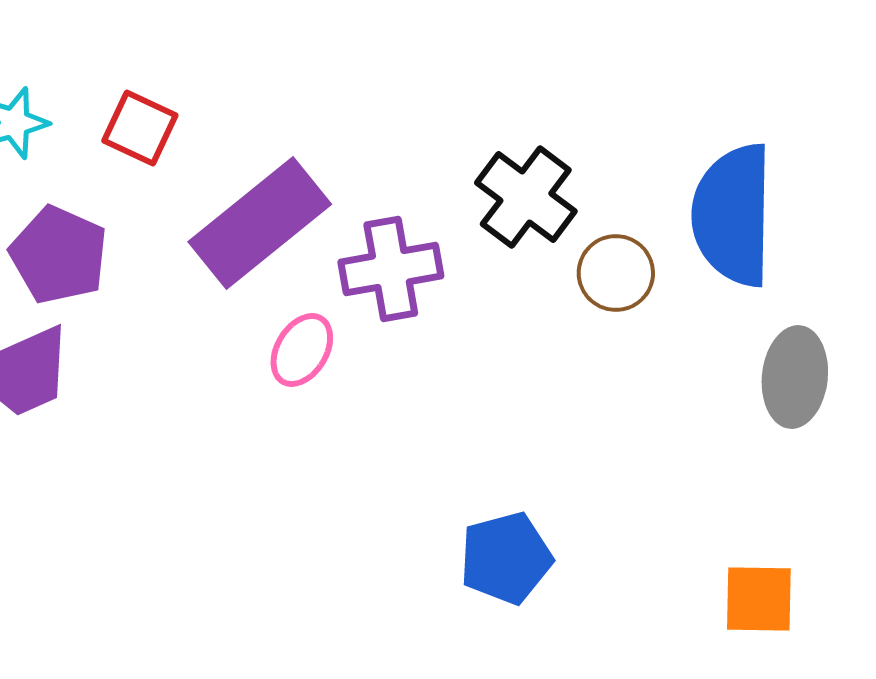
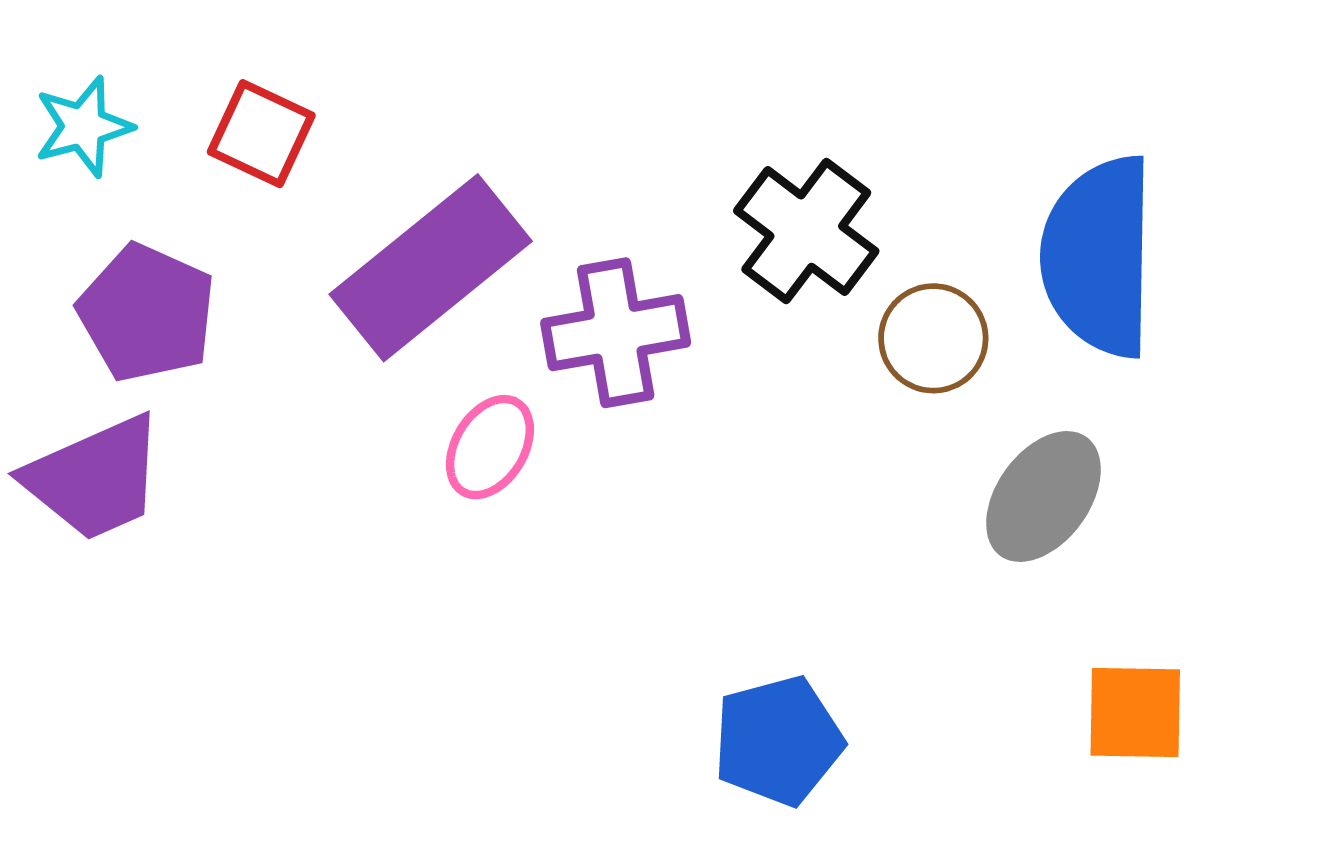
gray ellipse: (795, 377) -> (1043, 497), moved, turned 30
orange square: (759, 599) -> (1135, 713), moved

